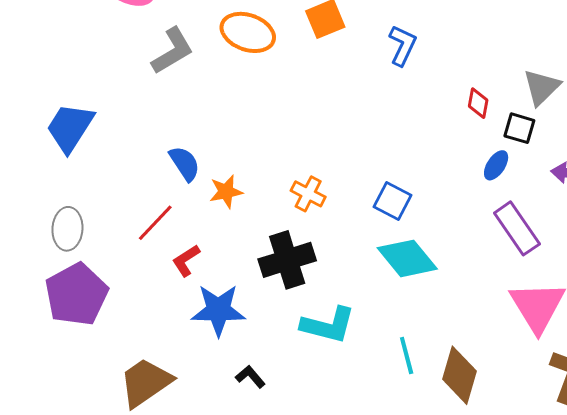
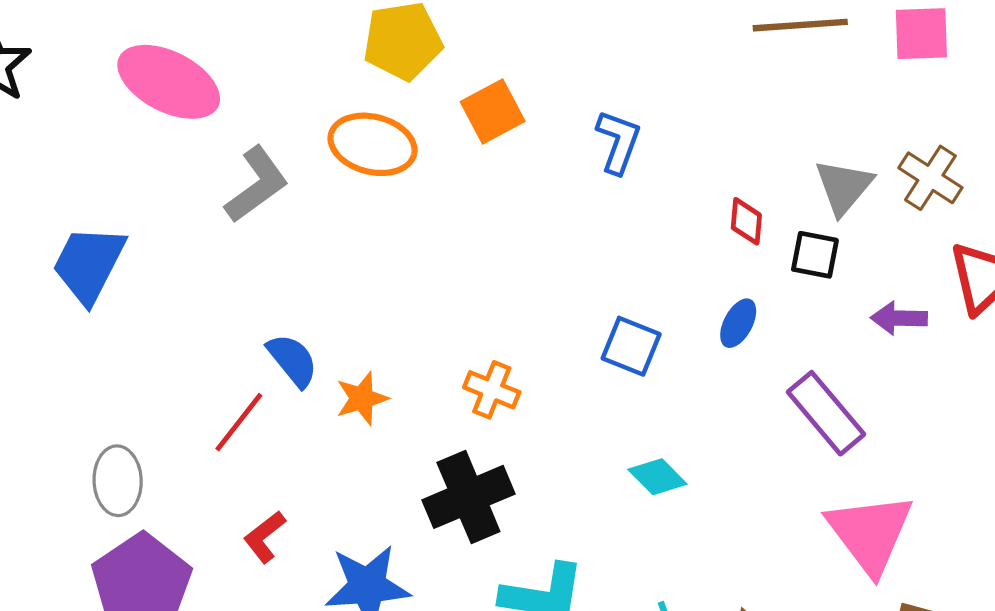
blue trapezoid: (70, 128) -> (89, 264), moved
blue ellipse: (496, 165) -> (738, 323), moved
blue square: (393, 201) -> (631, 346), moved
red line: (155, 223) -> (239, 422), moved
cyan diamond: (407, 258) -> (657, 477), size x0.6
red L-shape: (186, 260) -> (265, 537), moved

